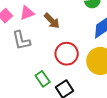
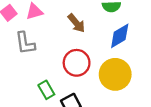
brown arrow: (52, 21) -> (76, 23), moved

